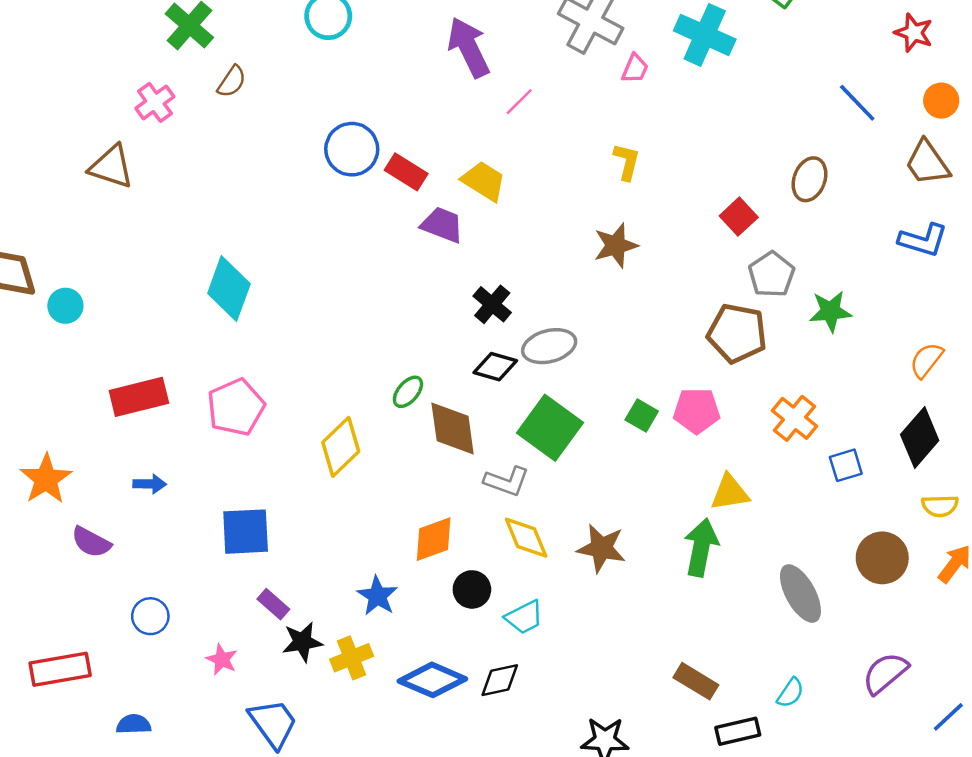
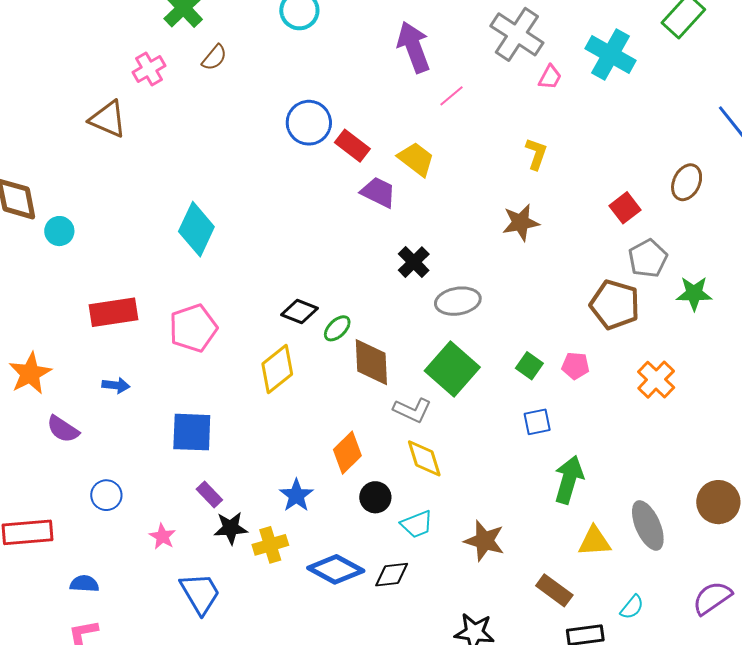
black diamond: (495, 367) -> (300, 311), moved
pink pentagon: (697, 411) -> (575, 366), size x0.7
blue square: (846, 465) -> (537, 422), moved
yellow triangle: (730, 493) -> (594, 541), moved
orange diamond: (434, 539) -> (347, 453), turned -30
brown star: (601, 548) -> (484, 541), moved

